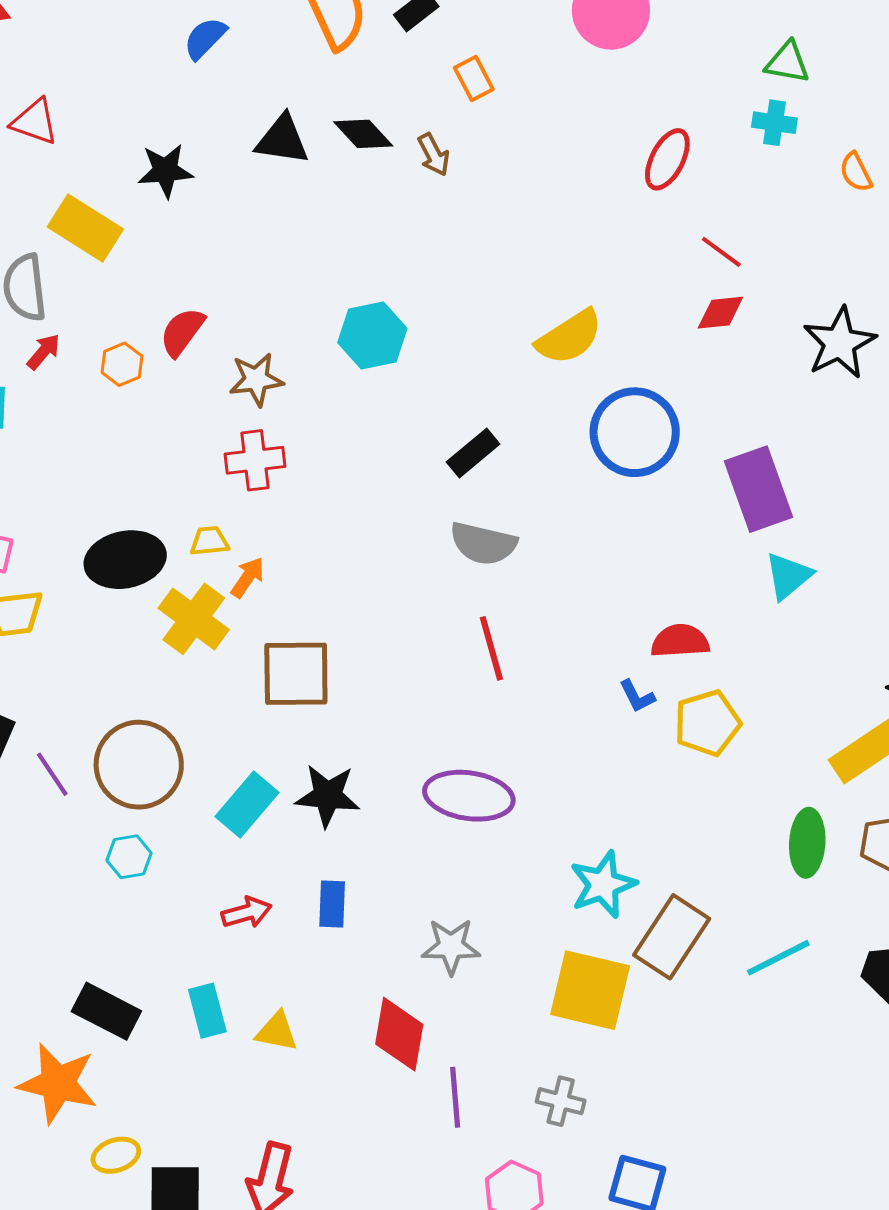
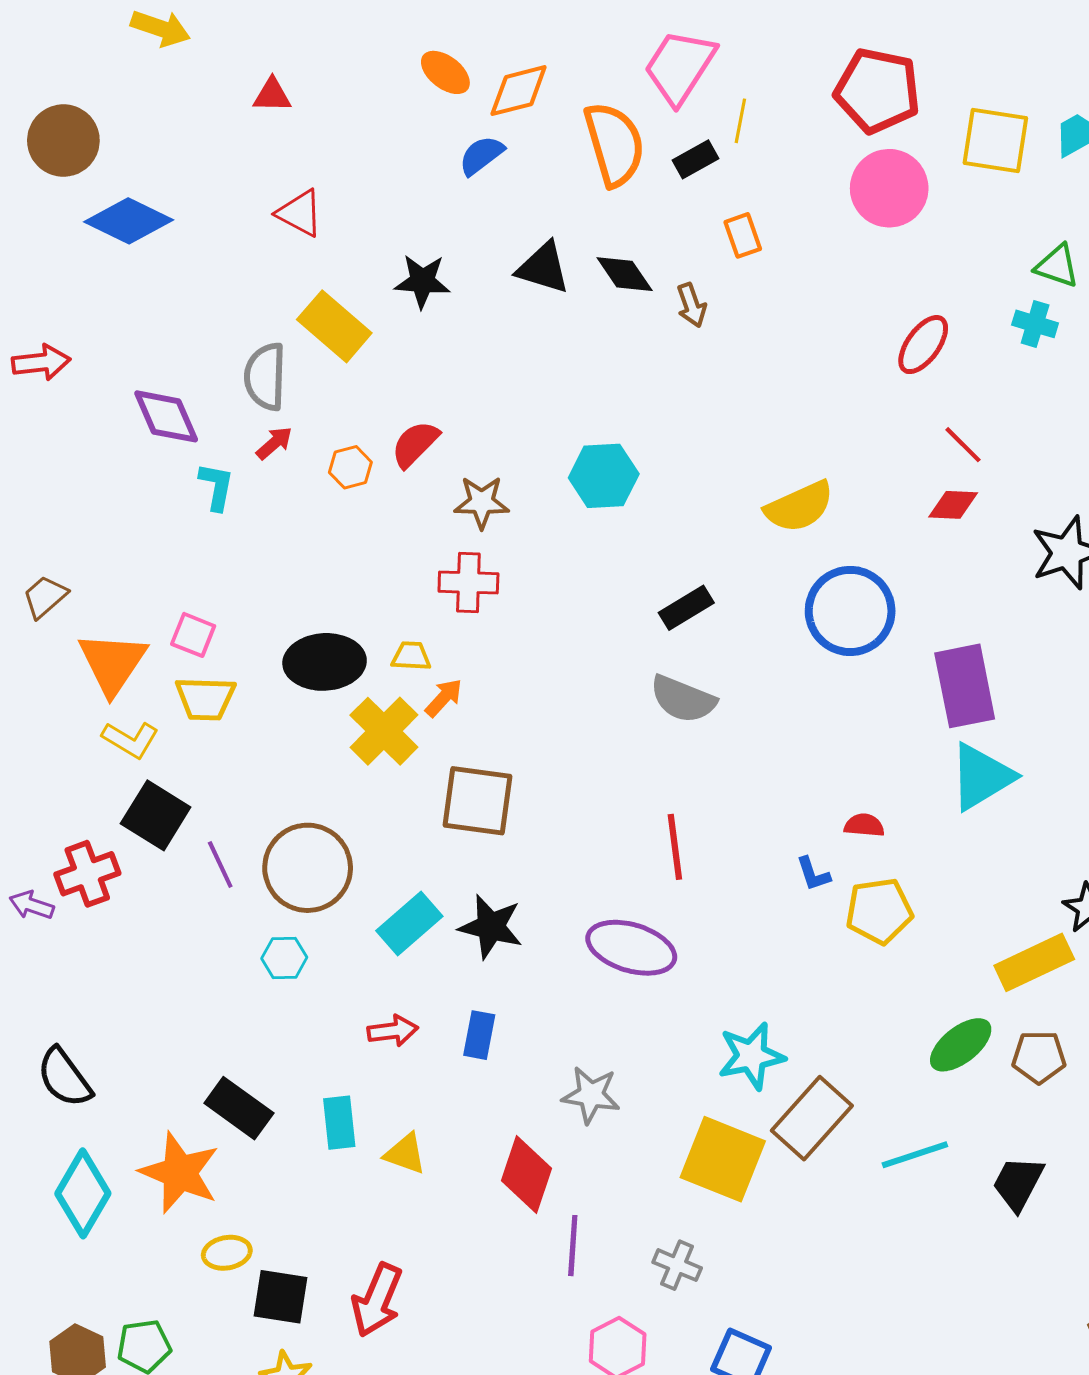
cyan triangle: (788, 576) -> (981, 777), size x1.4
red semicircle: (680, 641) -> (864, 825), size x0.7
red line: (491, 648) -> (675, 847), moved
green ellipse: (807, 843) -> (961, 1045), turned 40

